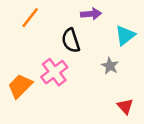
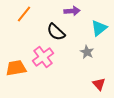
black semicircle: (71, 40) -> (56, 32), turned -30
orange trapezoid: (20, 86) -> (16, 68), turned 35

